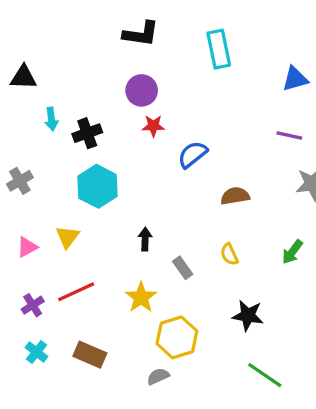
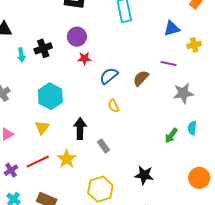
black cross: (87, 133) -> (43, 48), moved
brown semicircle: (235, 196) -> (141, 78), moved, turned -36
yellow triangle: (67, 237) -> (42, 127), moved
black arrow: (145, 239) -> (80, 129), size x1.5
yellow semicircle: (229, 254) -> (114, 106), moved
yellow star: (141, 297) -> (67, 159), moved

